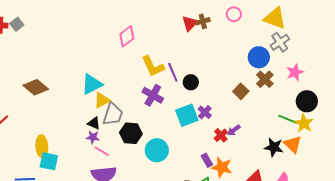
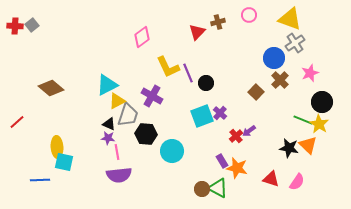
red triangle: (190, 23) -> (197, 32), moved
purple cross: (153, 95) -> (152, 96), moved
pink line: (102, 151) -> (117, 152), turned 49

